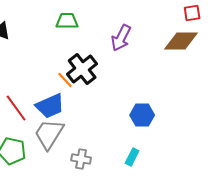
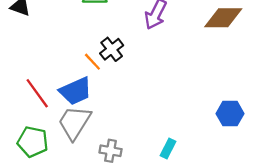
black cross: (82, 69) -> (112, 49), size x0.7
blue hexagon: (142, 115) -> (230, 114), moved

